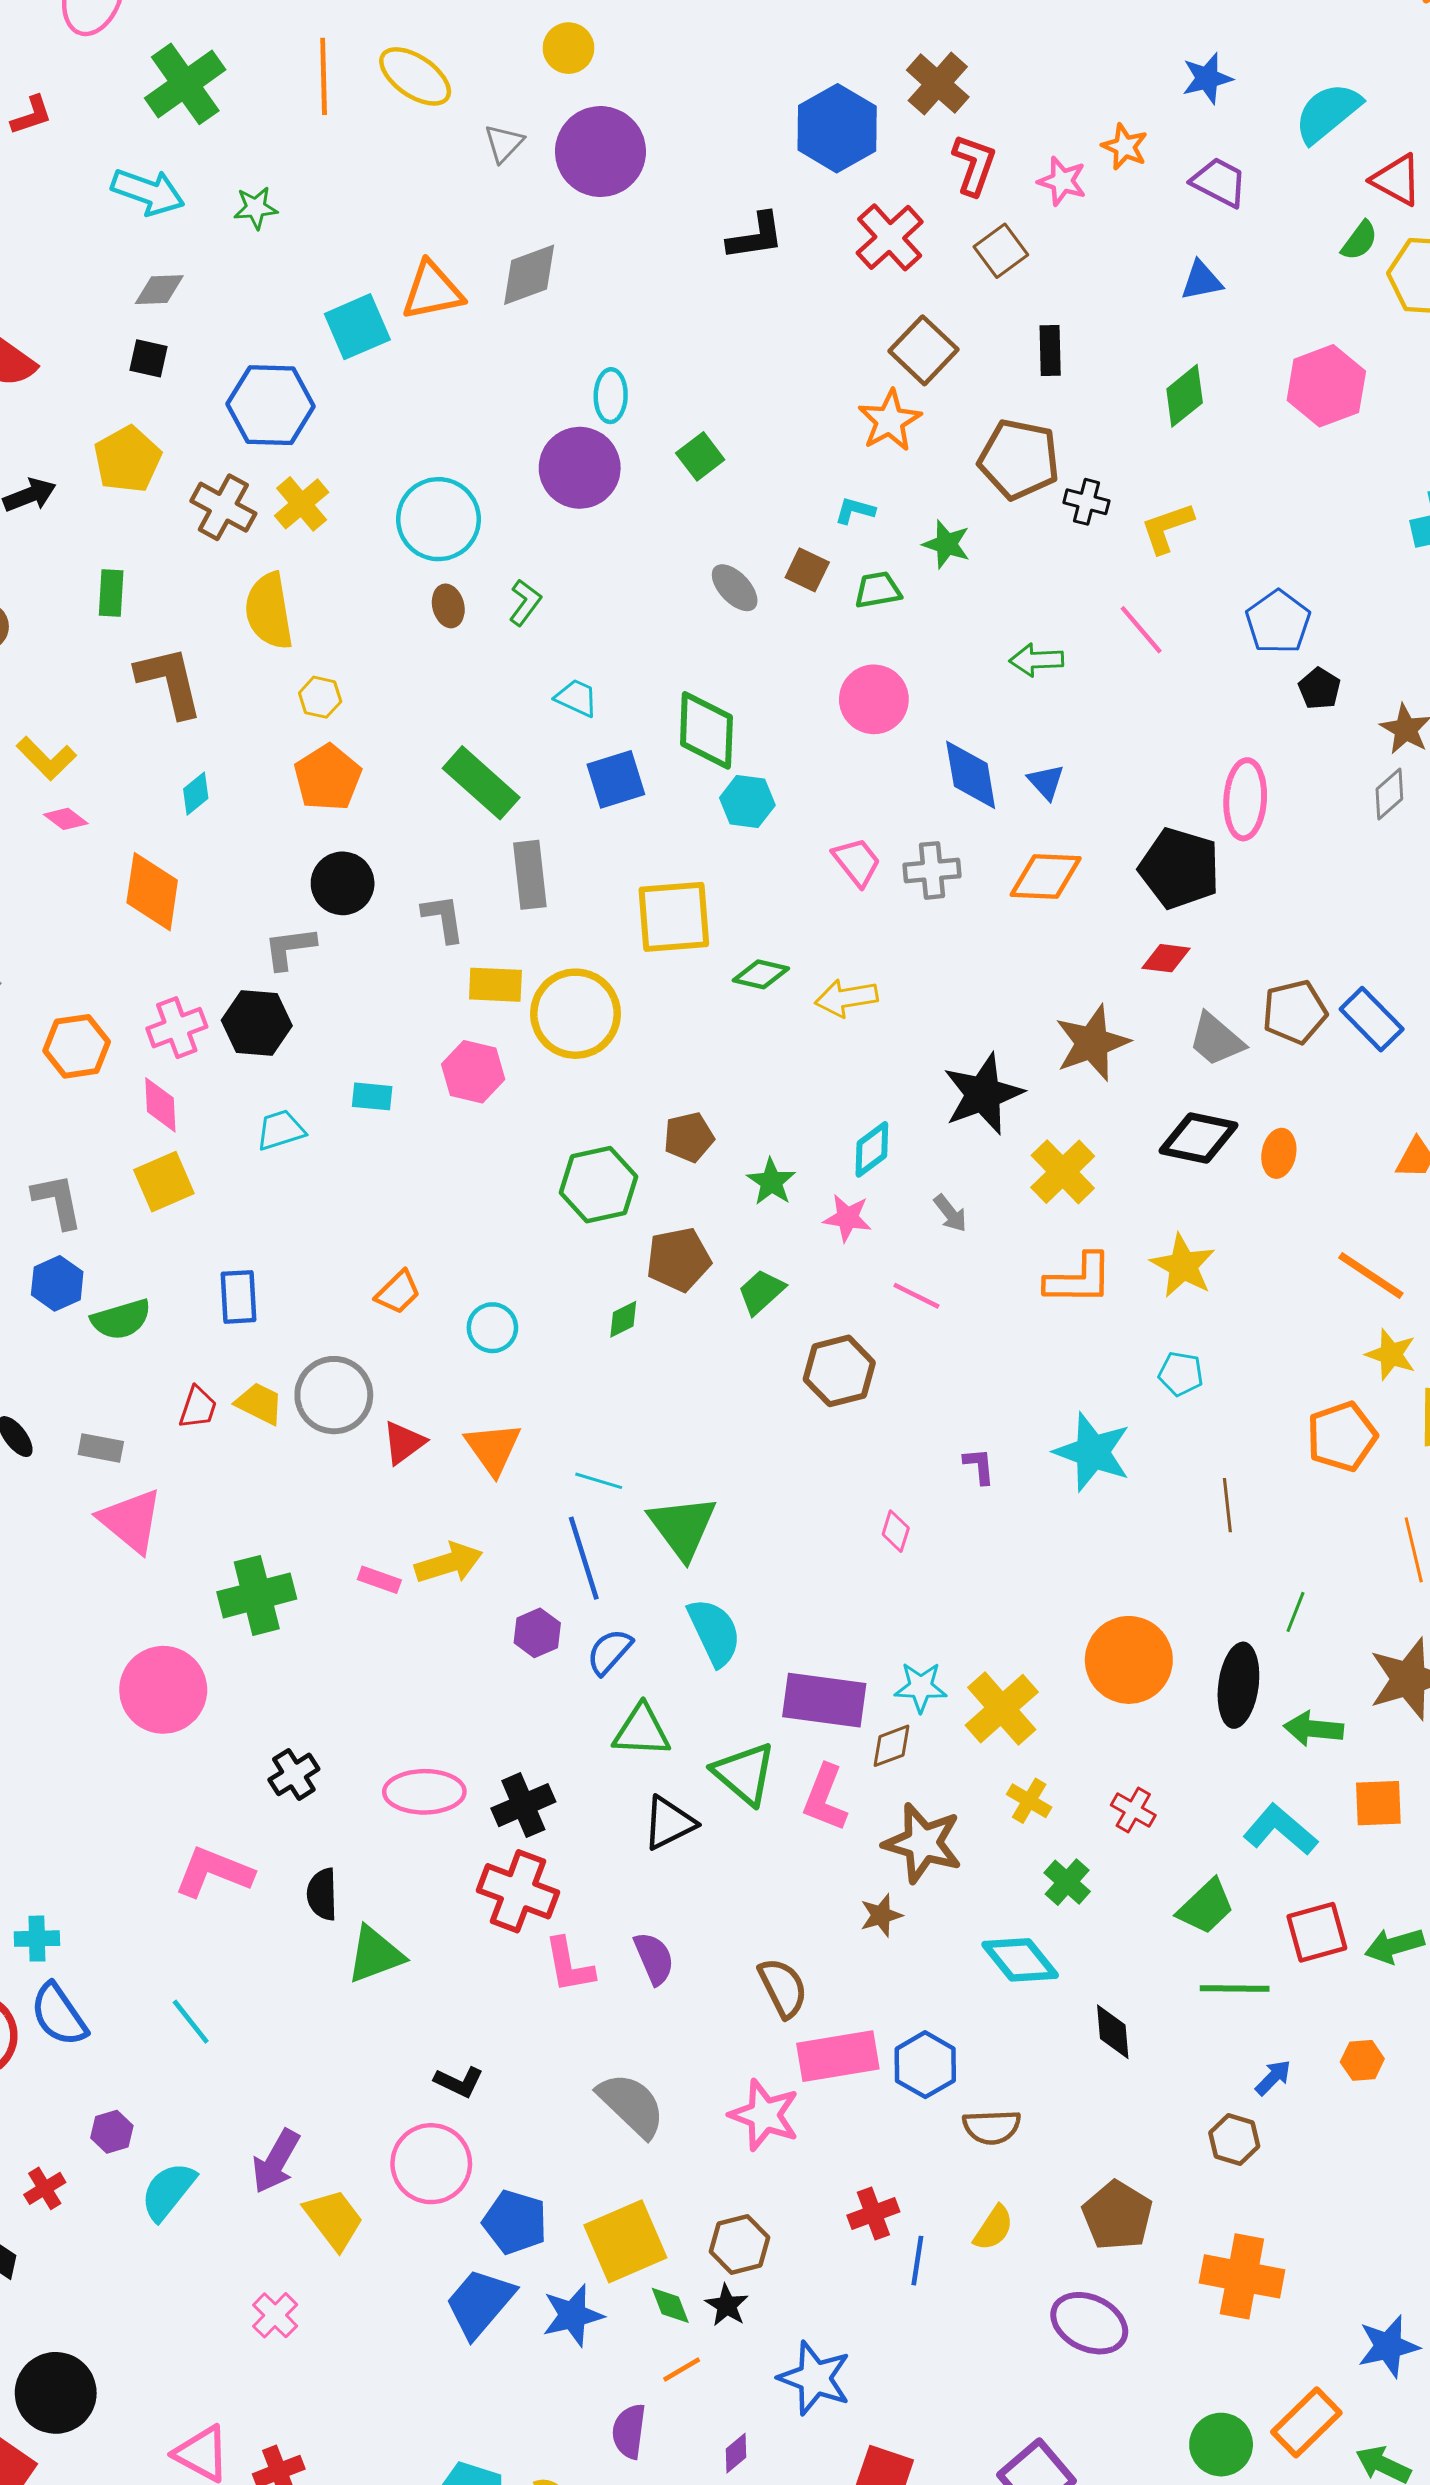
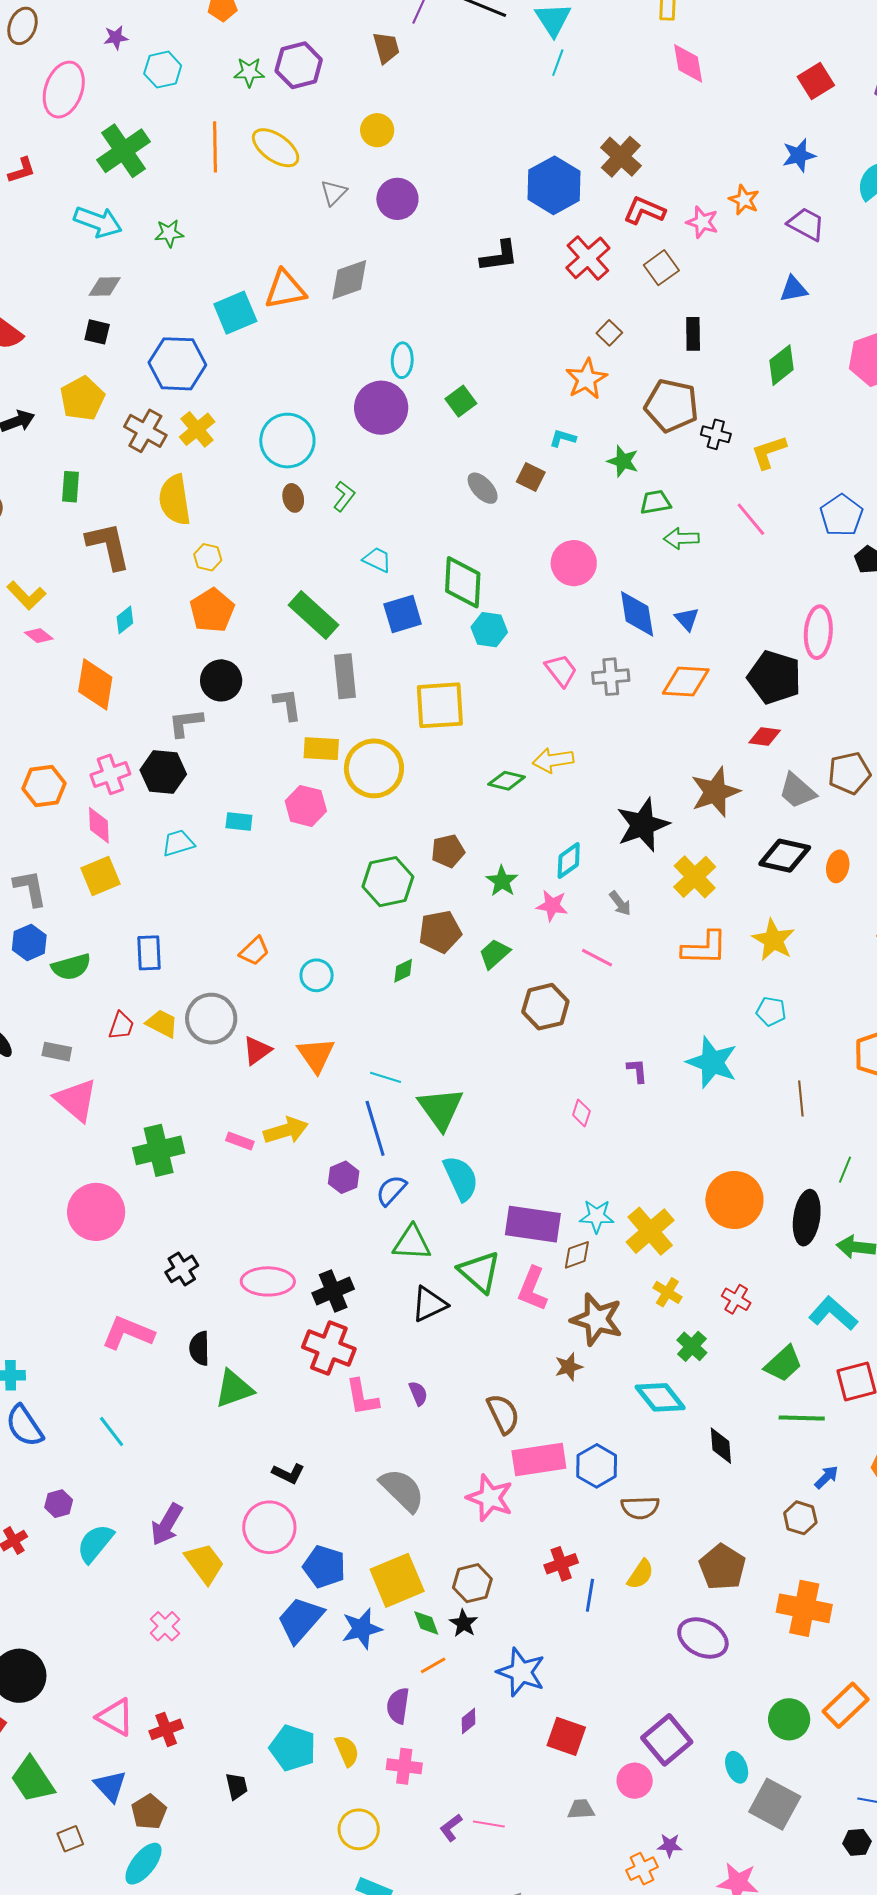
purple circle: (600, 152) -> (397, 199), size x0.7
red L-shape: (974, 165) -> (644, 211), turned -87
brown square: (924, 350) -> (609, 333), size x0.6
green trapezoid: (878, 590) -> (655, 502), moved
green diamond: (761, 974) -> (507, 781), moved
purple semicircle: (654, 1958) -> (418, 1393), size x0.7

